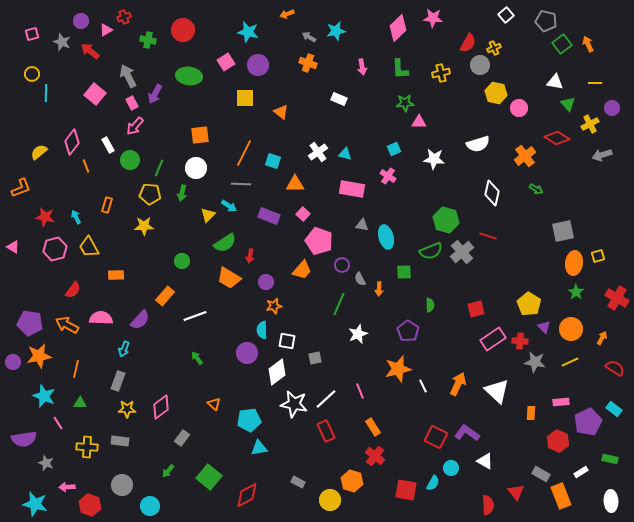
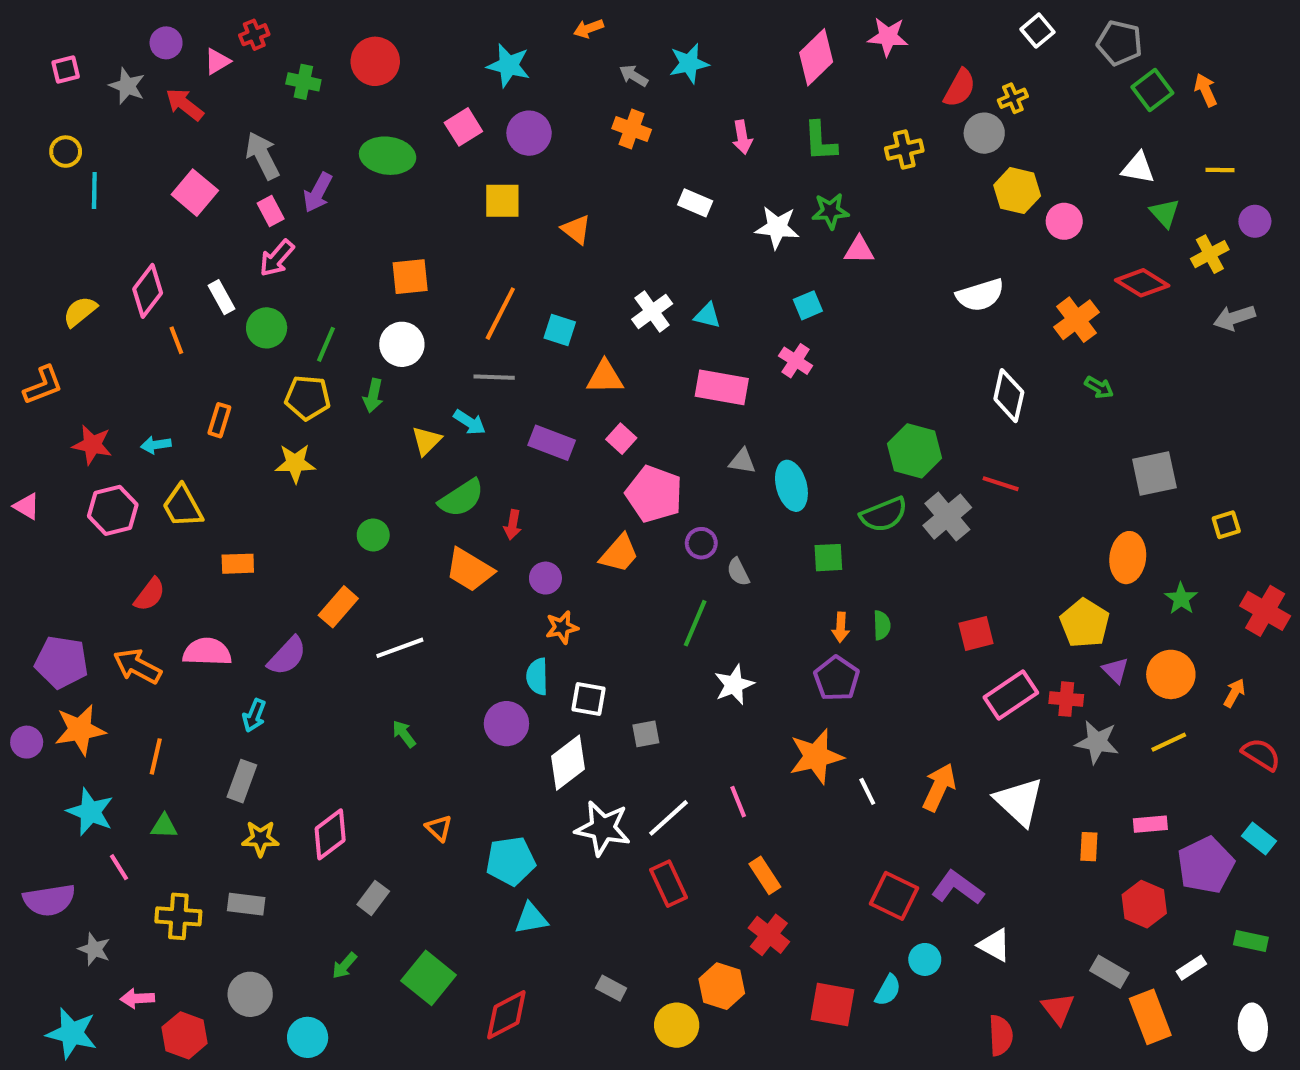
white star: (434, 159) -> (777, 227), moved
cyan arrow: (76, 217) -> (156, 445), turned -72
orange ellipse: (574, 263) -> (1128, 558), moved
orange arrow: (379, 289) -> (841, 627), moved

